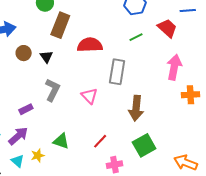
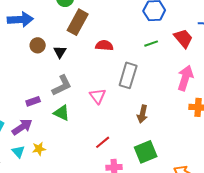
red semicircle: (90, 45) -> (104, 45), size x0.7
gray L-shape: (53, 90) -> (62, 85), turned 30
brown arrow: (136, 108) -> (142, 114), size x0.7
green triangle: (61, 141) -> (62, 113), moved

